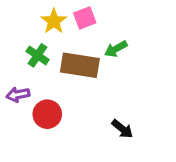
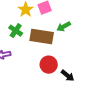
red circle: (47, 114) -> (49, 65), moved

